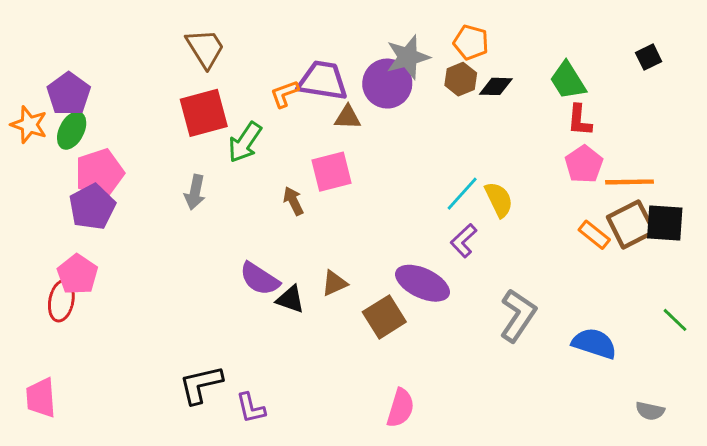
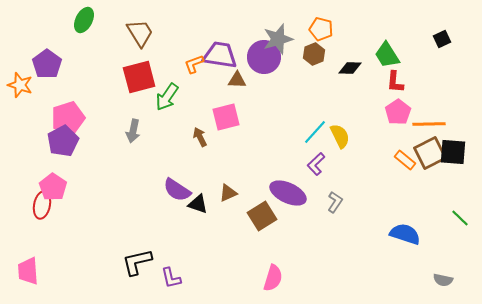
black diamond: (496, 86) -> (350, 68), moved
green ellipse: (72, 131) -> (84, 20), moved
gray L-shape: (518, 315) -> (335, 202), moved, size x0.6

